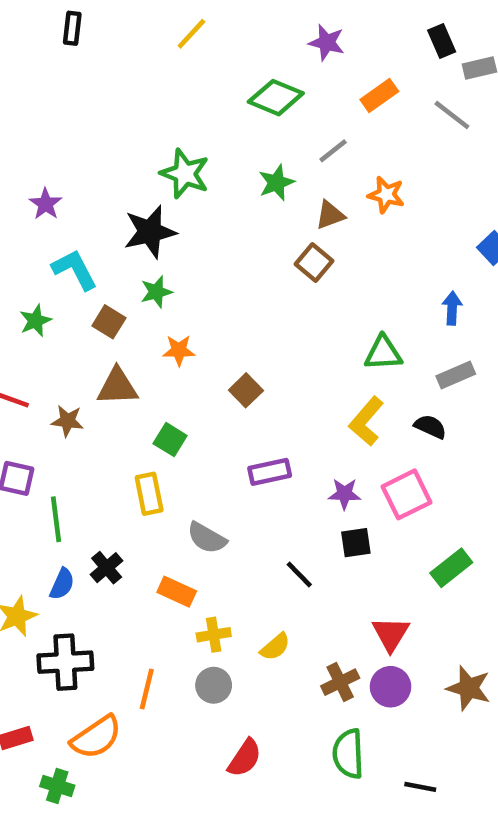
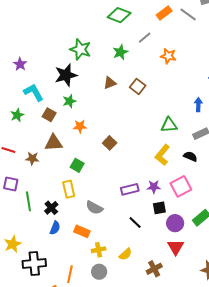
gray line: (452, 115) -> (188, 14), moved
brown triangle: (330, 215) -> (110, 83), moved
purple rectangle: (270, 472) -> (130, 189), moved
black cross: (107, 568) -> (51, 208), moved
blue semicircle: (62, 584) -> (55, 228), moved
purple circle: (391, 687) -> (175, 223), moved

